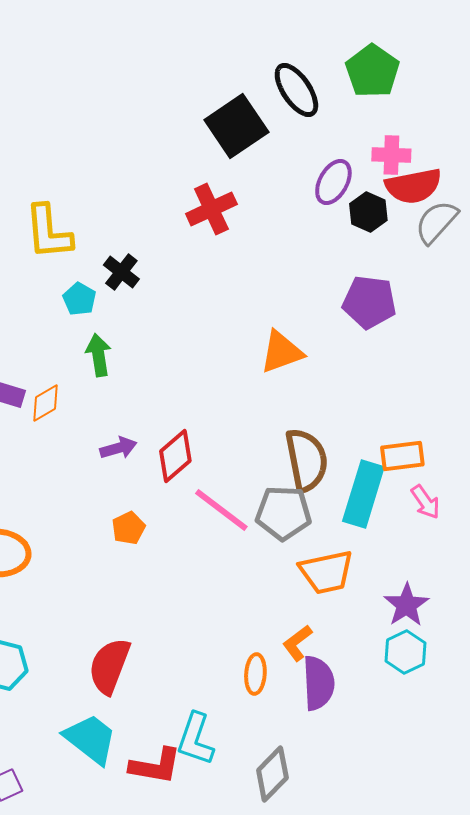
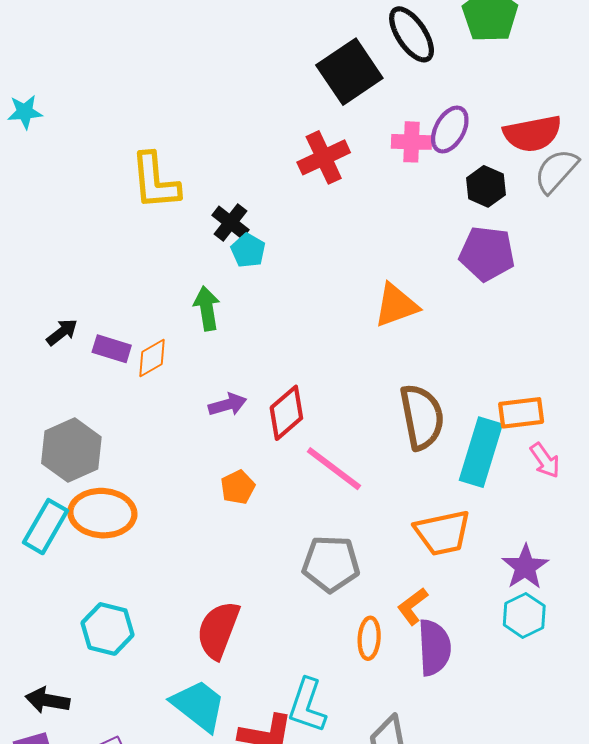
pink cross: (391, 155) -> (412, 142), moved
black hexagon: (368, 212) -> (486, 186), moved
cyan pentagon: (79, 299) -> (248, 250), moved
gray pentagon: (283, 513) -> (331, 564), moved

